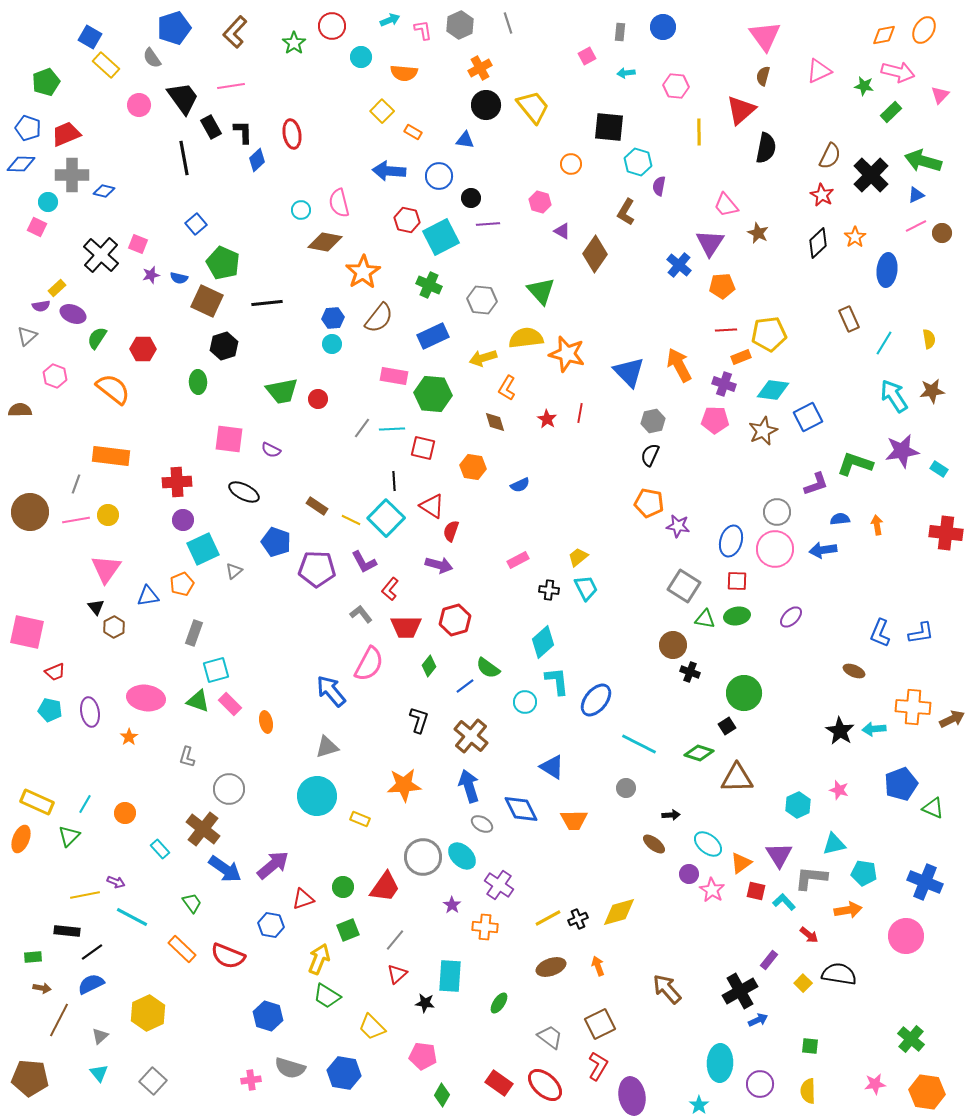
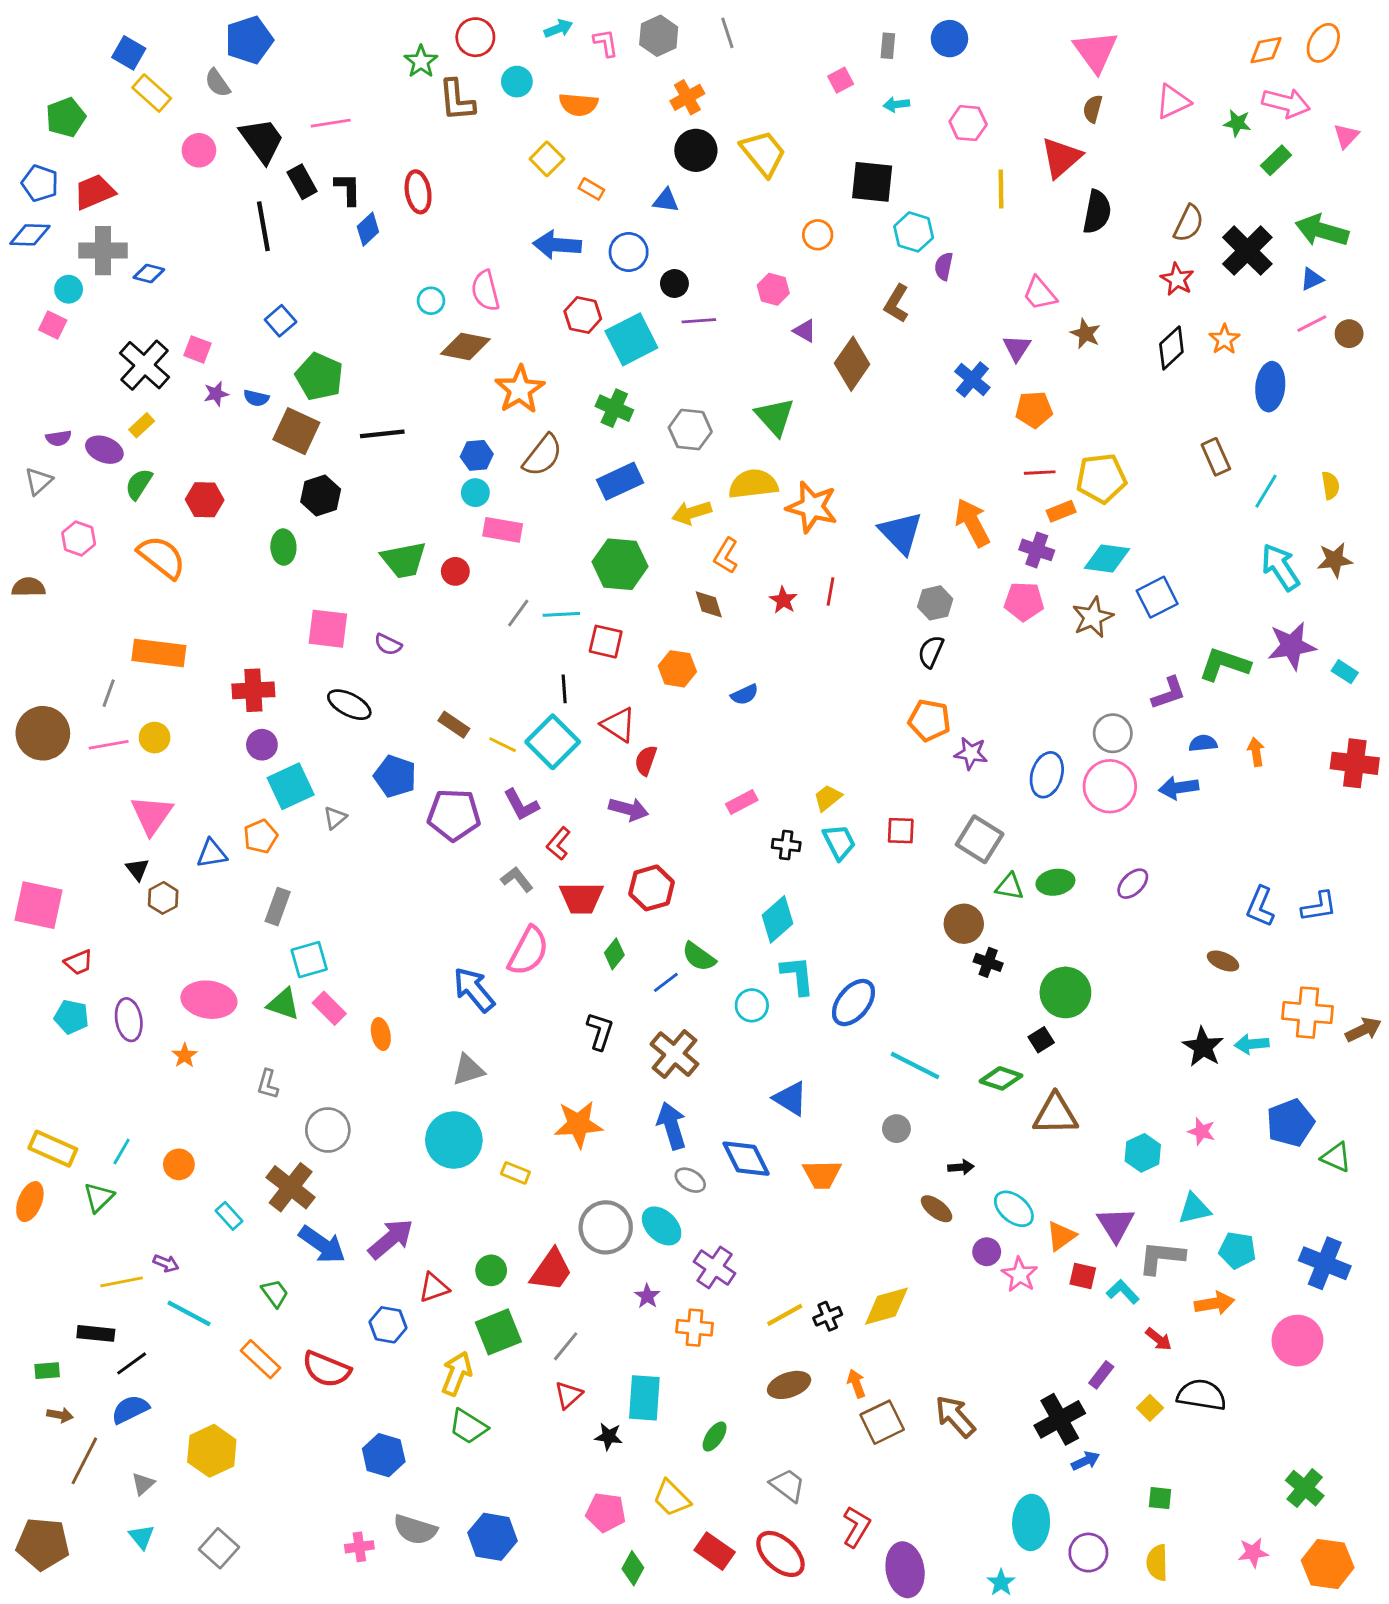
brown L-shape: (235, 32) -> (457, 100), moved, turned -48
purple triangle: (710, 243) -> (1017, 348), size x0.7
yellow rectangle: (57, 288) -> (142, 425), moved
pink rectangle: (394, 376) -> (503, 530), moved
red square: (737, 581) -> (901, 831), moved
green square: (348, 930) -> (498, 1332), size x1.4
brown square: (600, 1024) -> (882, 1422), moved
yellow trapezoid: (372, 1027) -> (672, 1498), moved

